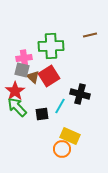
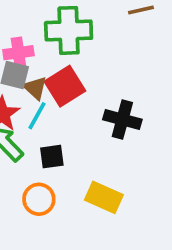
cyan line: (60, 106) -> (37, 116), moved
orange circle: (62, 149) -> (39, 199), moved

